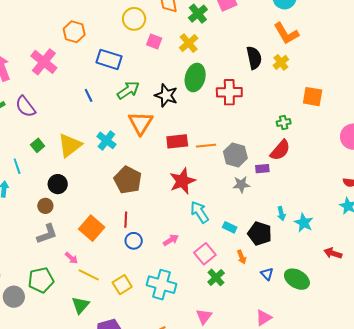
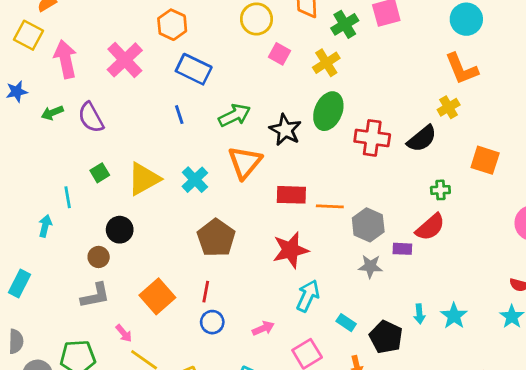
black semicircle: (254, 58) -> (422, 139), moved, turned 55
blue rectangle: (109, 59) -> (194, 69), moved
cyan arrow: (199, 212) -> (308, 296), turned 50
cyan star: (304, 223) -> (454, 316), moved

